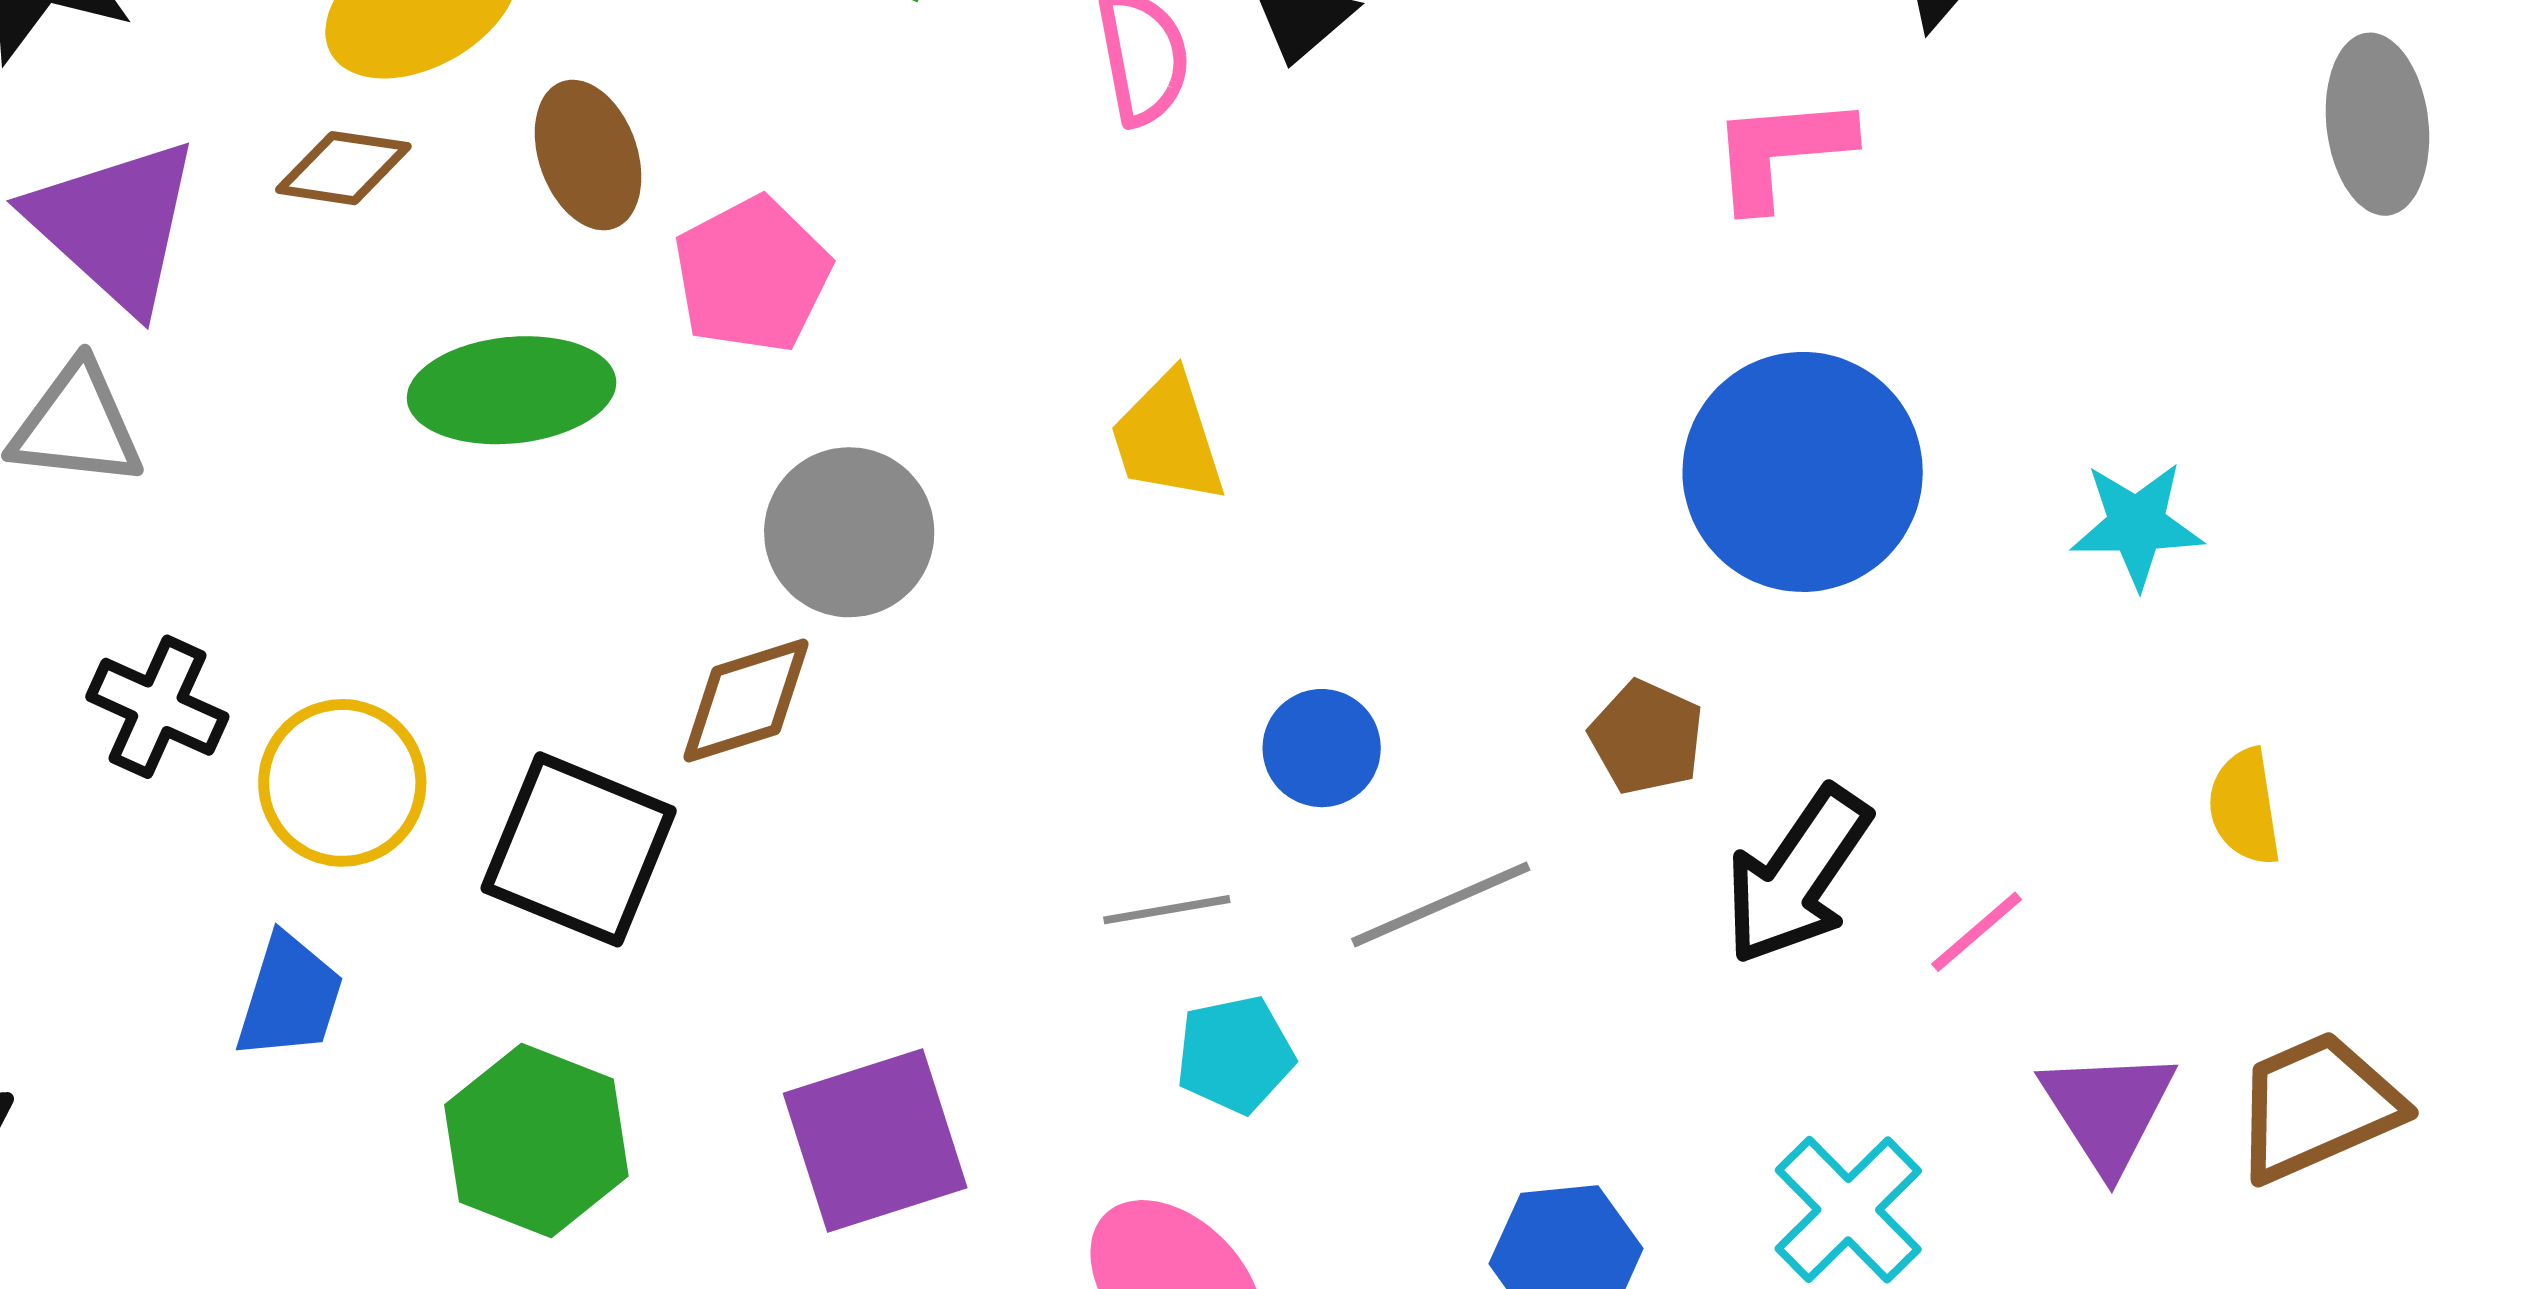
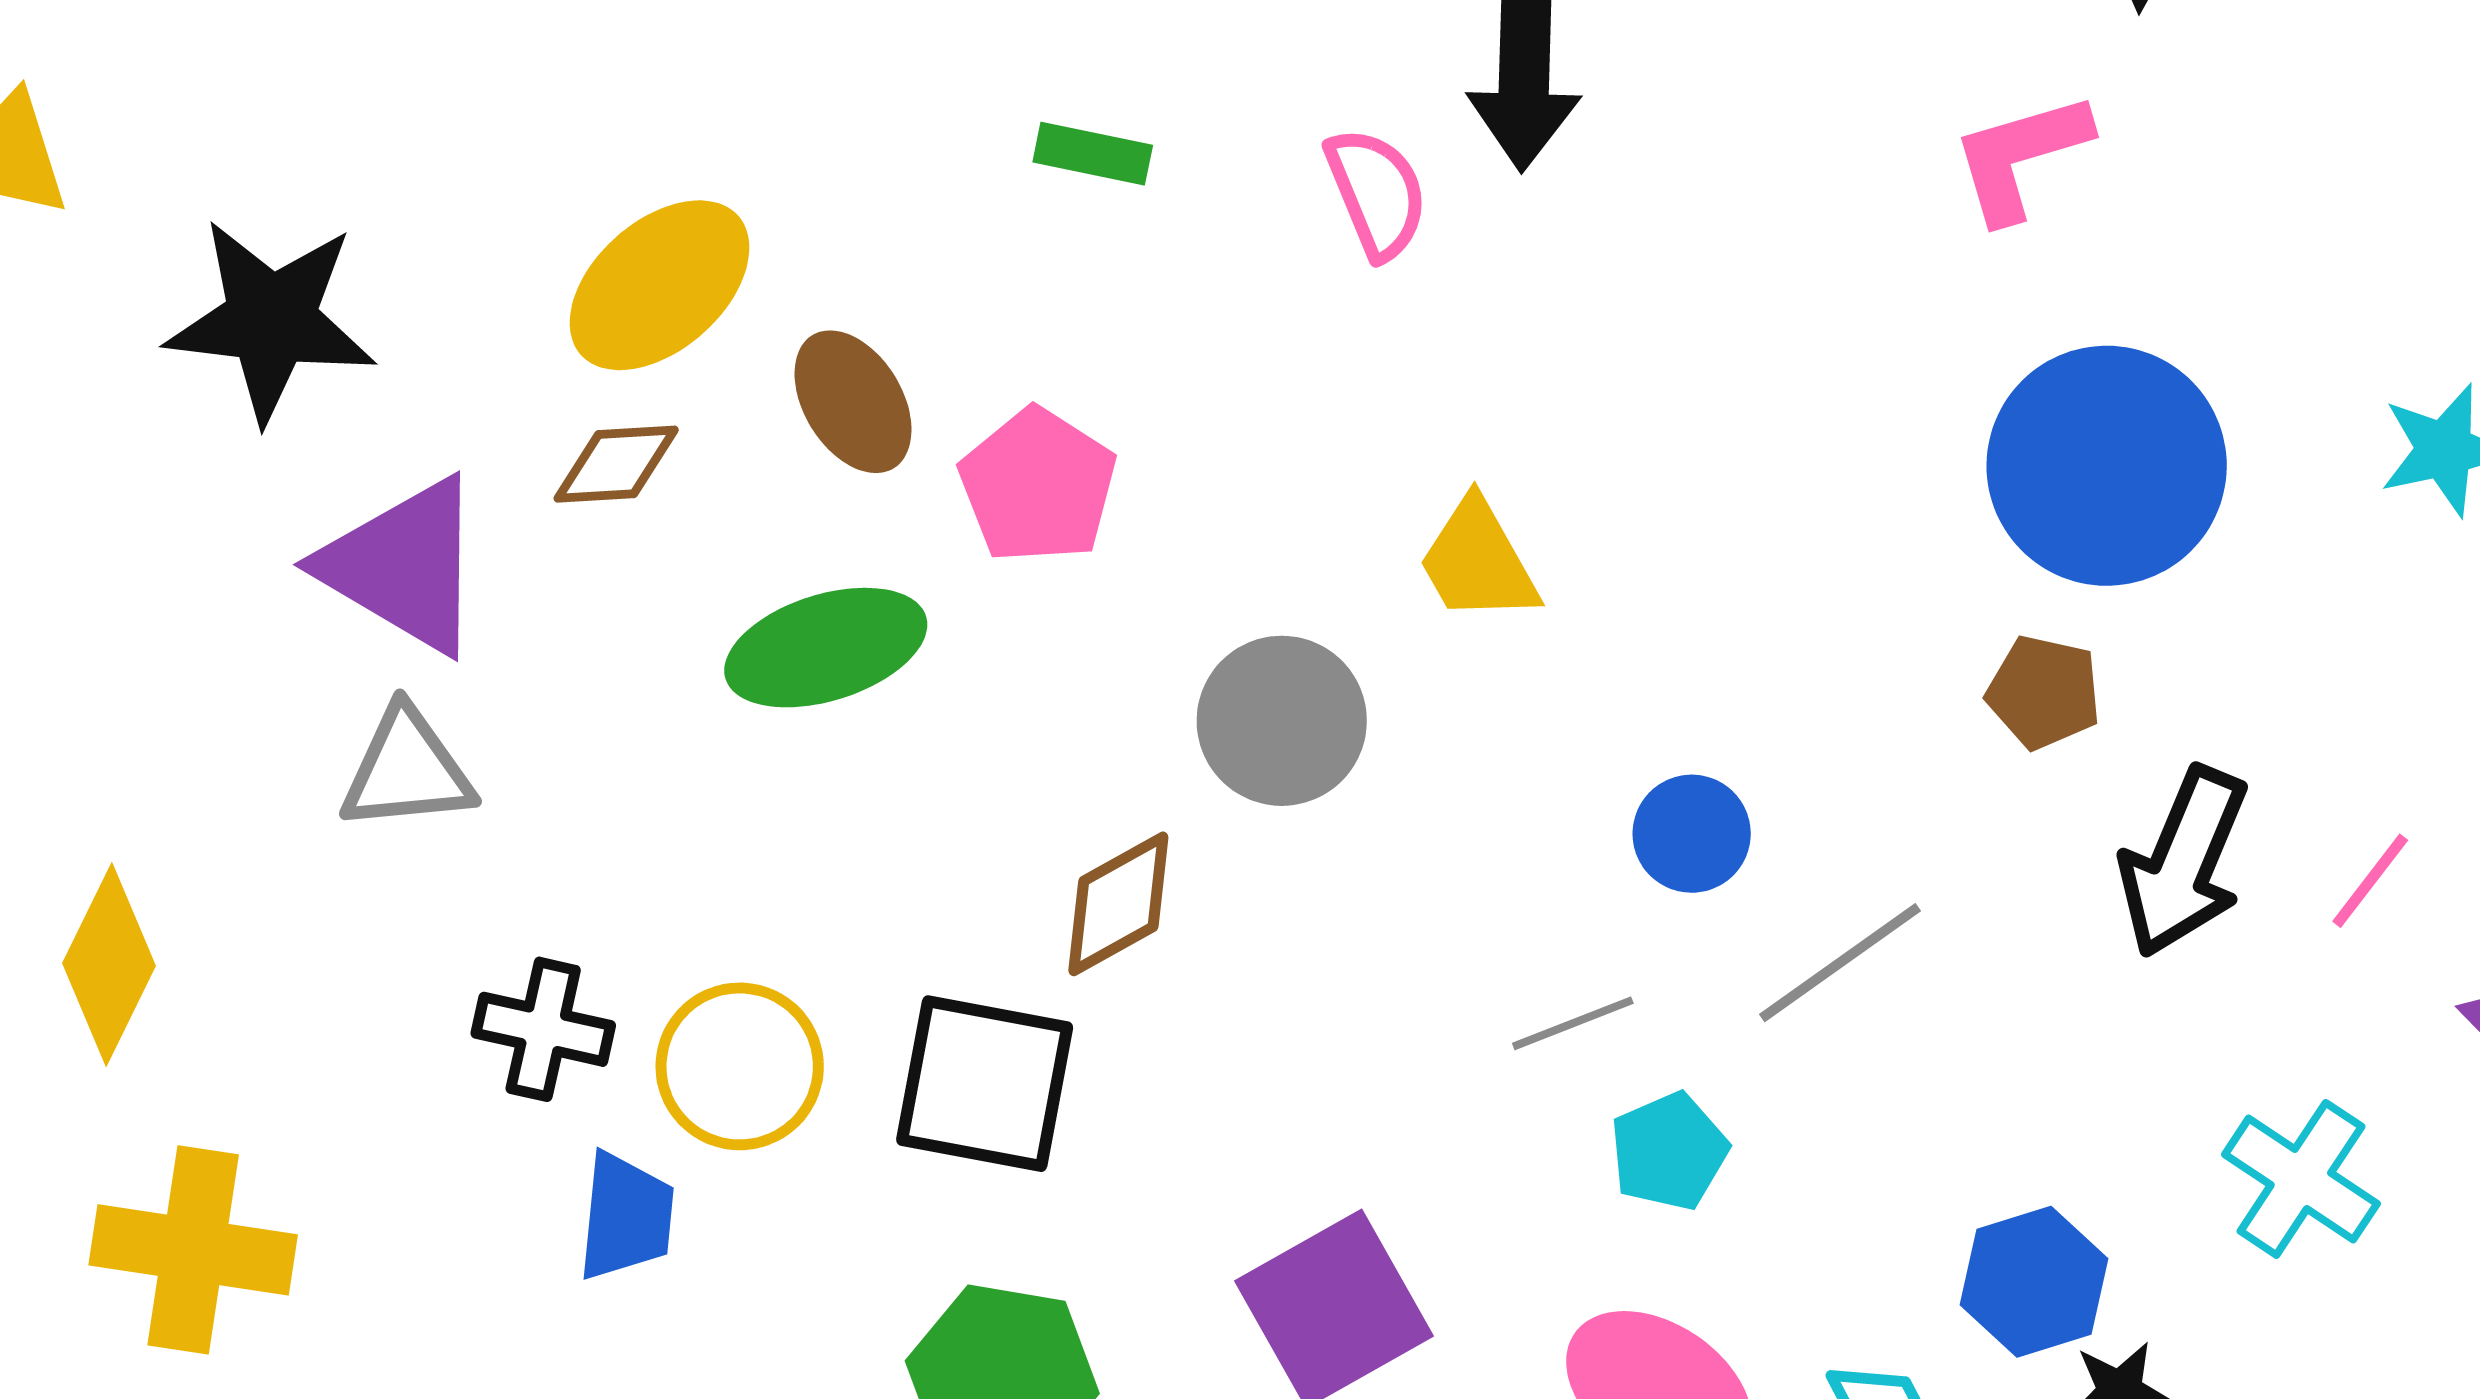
gray circle: (849, 532) -> (1282, 721), moved
brown pentagon: (1647, 737) -> (2044, 692), moved
blue trapezoid: (290, 997) -> (626, 1217), moved

